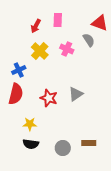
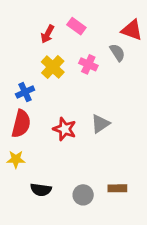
pink rectangle: (58, 20) -> (76, 26), turned -56
yellow star: (30, 124) -> (16, 159), moved

